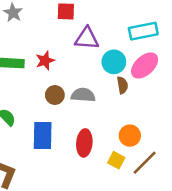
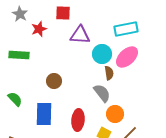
red star: (45, 61) -> (39, 29), moved
gray semicircle: (83, 95) -> (102, 93), moved, turned 48

